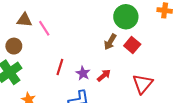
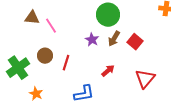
green circle: (126, 17) -> (108, 15), moved
brown circle: (14, 46) -> (45, 56), moved
purple star: (83, 73) -> (92, 40), moved

